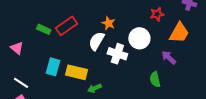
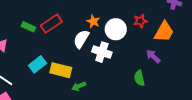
red star: (157, 14) -> (140, 21), moved
white circle: (139, 38) -> (116, 29), moved
cyan rectangle: (53, 67) -> (37, 64), turned 36

